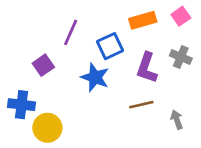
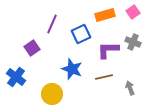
purple L-shape: (147, 68) -> (108, 50), turned 70
blue star: (95, 77) -> (72, 69), moved
blue cross: (22, 105) -> (16, 77), turned 30
yellow circle: (47, 128) -> (52, 94), moved

